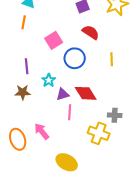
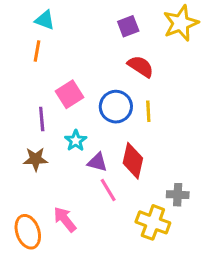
pink square: (54, 40) -> (70, 94), moved
yellow line: (112, 59) -> (148, 111), moved
red diamond: (86, 93) -> (133, 161), turned 45
purple triangle: (63, 94) -> (97, 162), turned 32
pink line: (70, 112) -> (108, 190), turned -35

